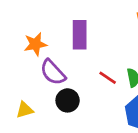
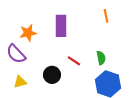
purple semicircle: (53, 72) -> (16, 54), moved
red line: (108, 78) -> (74, 61), moved

